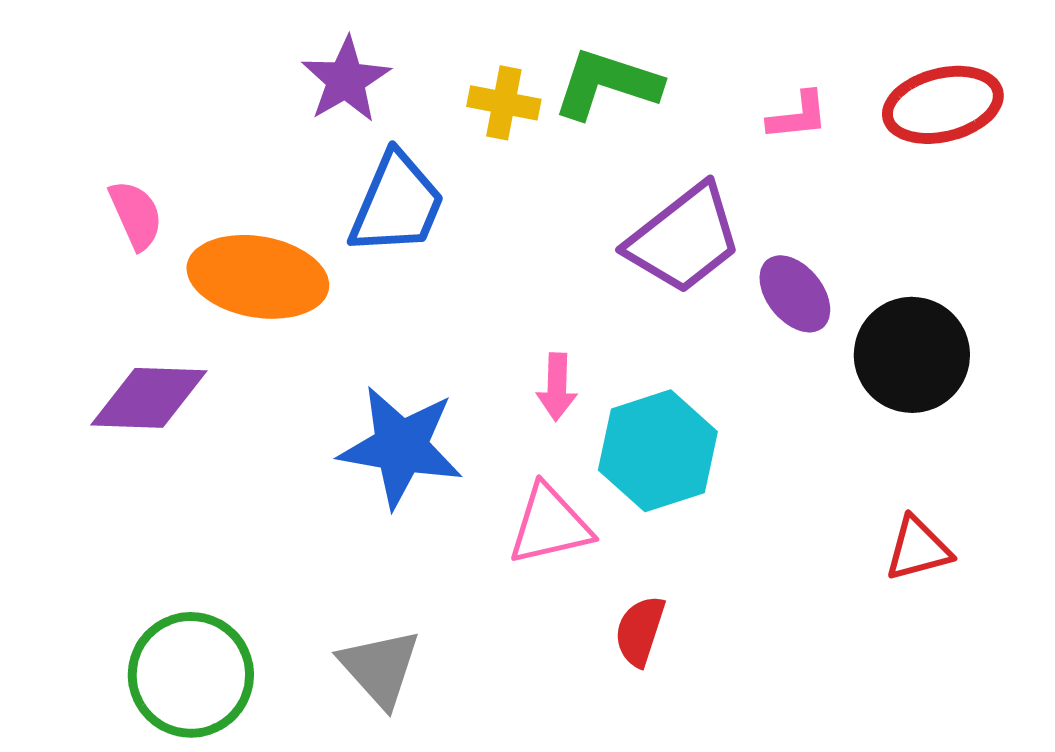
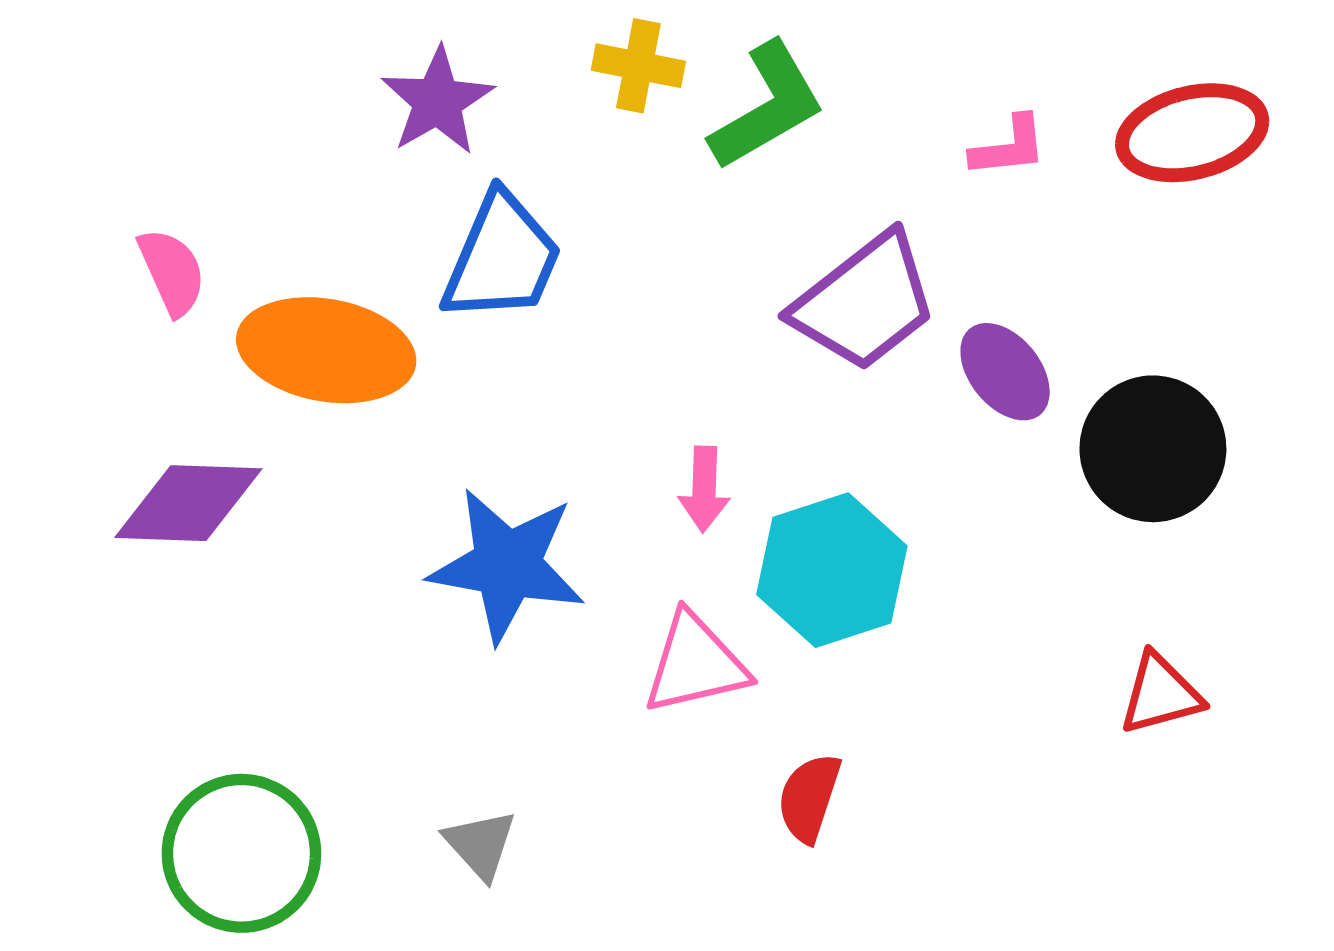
green L-shape: (607, 84) -> (767, 106), turned 132
yellow cross: (504, 103) -> (638, 66), moved
gray triangle: (380, 668) -> (480, 844), size x0.7

